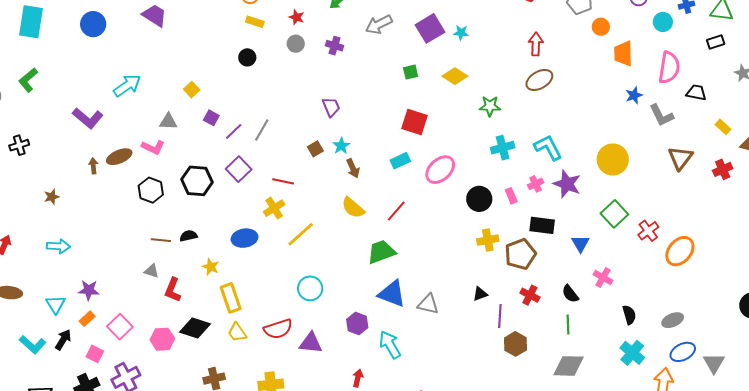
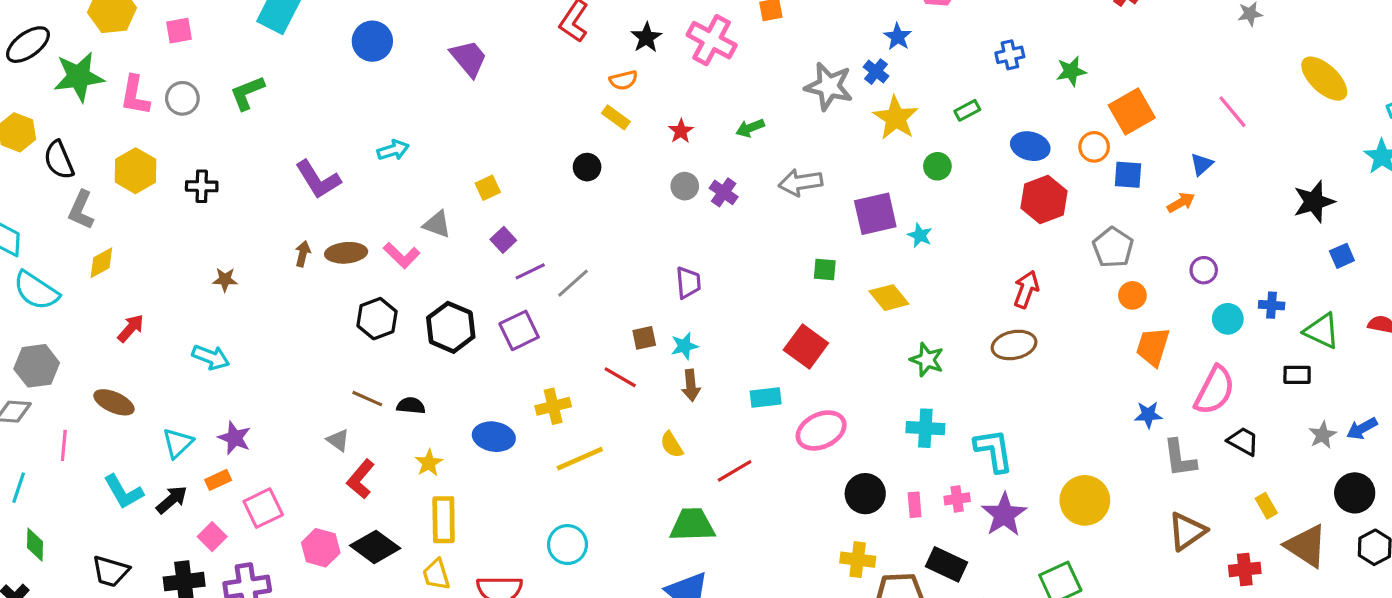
gray circle: (296, 44) -> (685, 186), moved
cyan arrow: (127, 86) -> (393, 150), size x0.7
red line: (283, 181) -> (620, 377), moved
yellow semicircle: (353, 208) -> (672, 445), size x0.7

